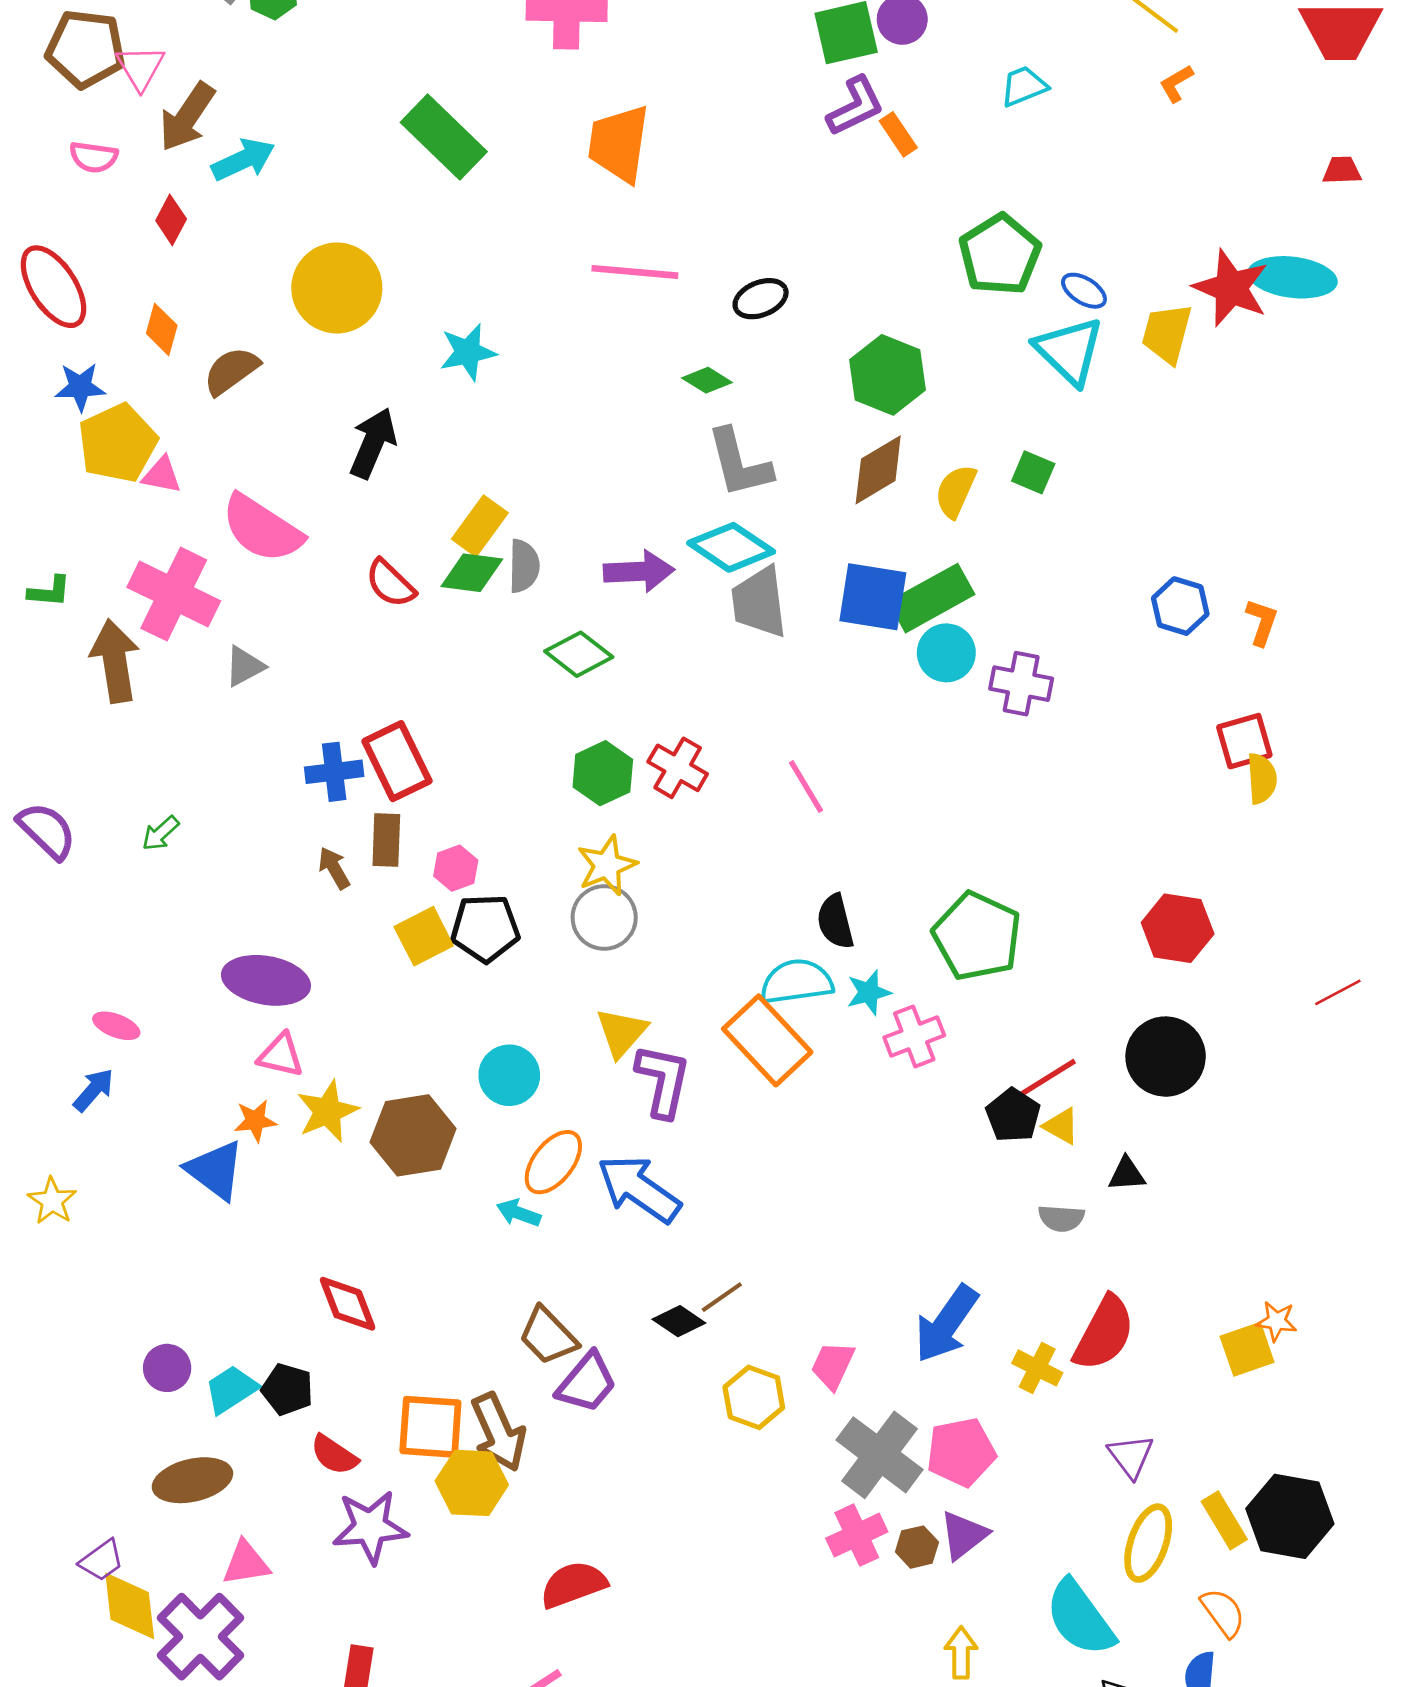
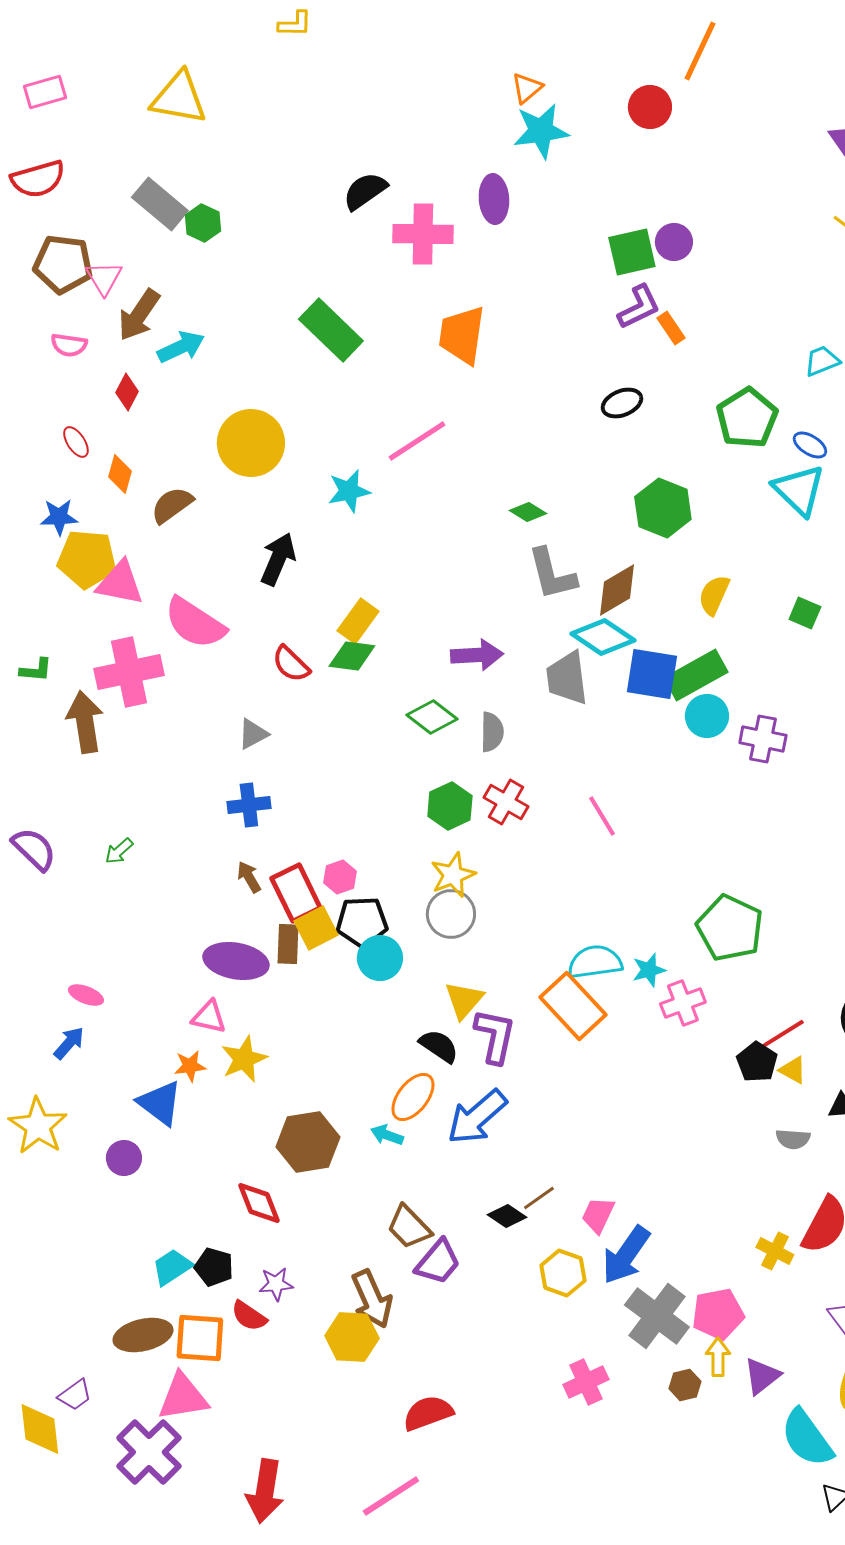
cyan trapezoid: (1024, 86) -> (822, 361), moved
pink line: (635, 272) -> (417, 441), moved, turned -38
red ellipse: (53, 287) -> (76, 442), moved, size x0.5
black ellipse: (761, 299) -> (622, 403), moved
yellow pentagon: (118, 443) -> (87, 559), turned 30
brown diamond: (878, 470) -> (617, 590), moved
green square: (1033, 472) -> (805, 613), moved
pink triangle: (162, 475) -> (120, 583), size x1.6
cyan diamond: (731, 547) -> (603, 637), moved
gray semicircle: (524, 566) -> (492, 732), moved
pink cross: (174, 594) -> (129, 672), turned -38
gray triangle: (245, 666) -> (253, 734), moved
red rectangle: (397, 761) -> (296, 893), moved
brown rectangle: (386, 840) -> (288, 944), moved
black semicircle: (835, 922) -> (439, 1046), moved, turned 138
purple ellipse: (266, 980) -> (236, 961), moved
cyan circle: (509, 1075) -> (380, 958), moved
brown hexagon: (413, 1135) -> (308, 1142), moved
blue arrow: (639, 1189) -> (477, 1117), turned -76
yellow star: (52, 1201) -> (38, 1126), size x1.6
blue arrow: (946, 1324) -> (626, 1255), moved
pink trapezoid: (833, 1365) -> (598, 1215), moved
purple circle: (167, 1368) -> (124, 1158), moved
orange square: (430, 1427) -> (200, 1338), moved
purple star: (370, 1527) -> (276, 1284), moved, size x0.6
pink cross: (857, 1535) -> (586, 1382), moved
purple triangle: (964, 1535) -> (762, 1376), moved
pink triangle: (246, 1563) -> (183, 1397), size x1.4
yellow diamond: (130, 1606) -> (40, 1429), moved
yellow arrow: (961, 1653) -> (718, 1357), moved

